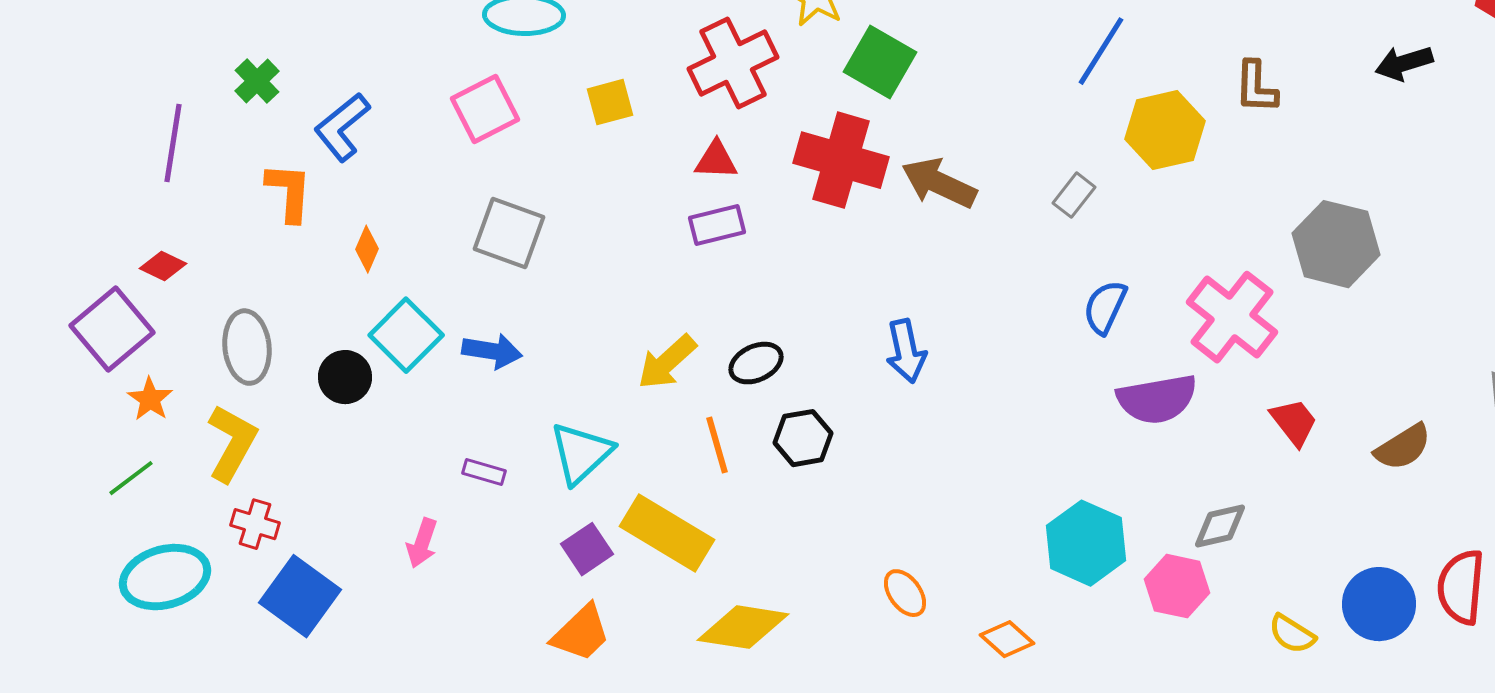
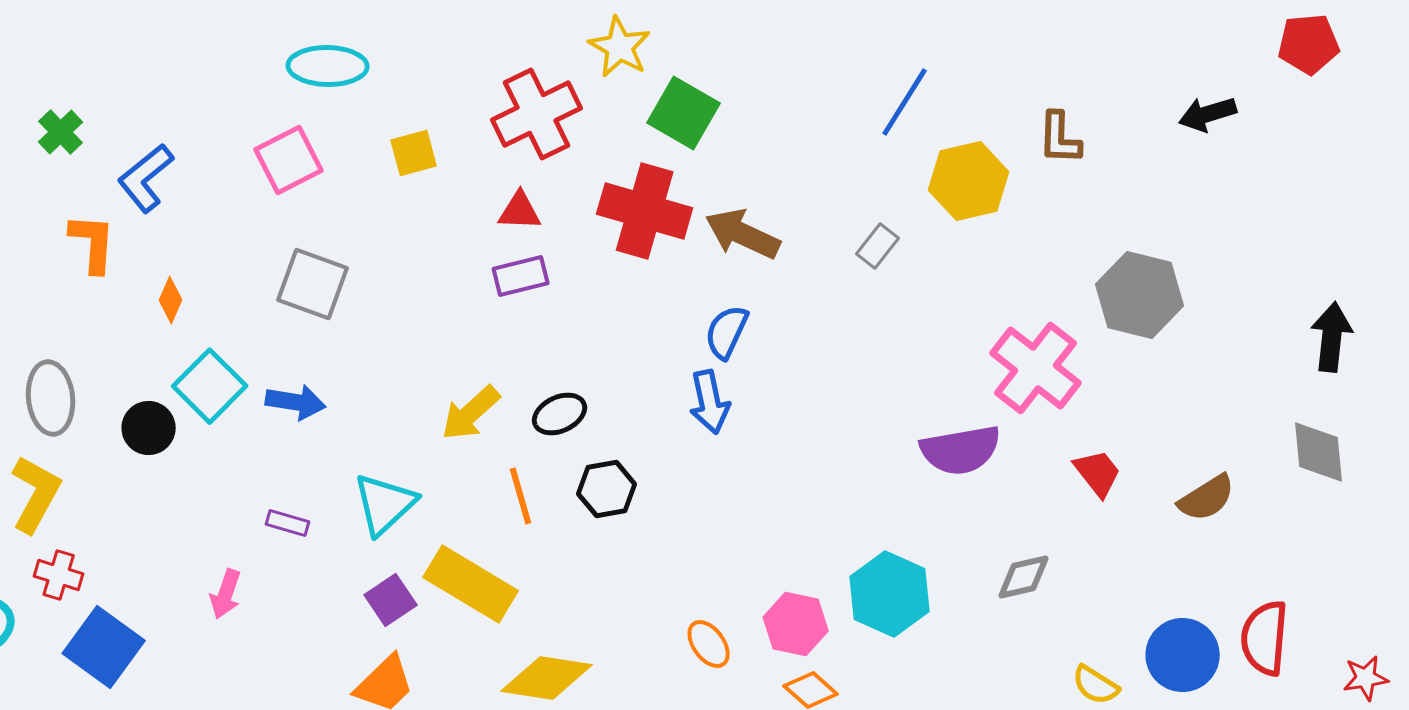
blue semicircle: (1105, 307) -> (727, 332), moved
pink hexagon: (1177, 586) -> (796, 624), moved

